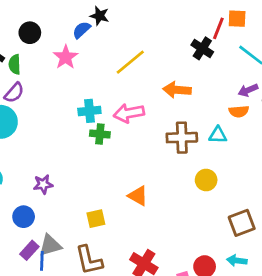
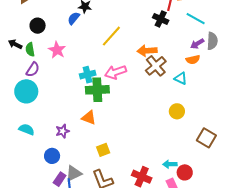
pink star: (66, 57) -> (57, 50), moved
green cross: (100, 134) -> (97, 90), size x1.6
cyan triangle: (218, 135) -> (181, 78), turned 32
brown cross: (182, 138) -> (156, 66), moved, turned -30
orange triangle: (138, 196) -> (89, 118), moved
brown square: (242, 223) -> (206, 138), turned -30
cyan arrow: (237, 261) -> (170, 164), moved

